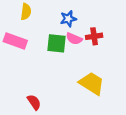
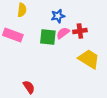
pink semicircle: (74, 39) -> (63, 33), turned 120
yellow trapezoid: (92, 83) -> (89, 59), moved

